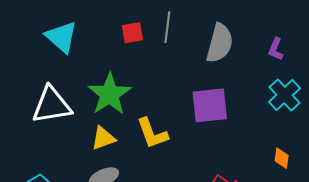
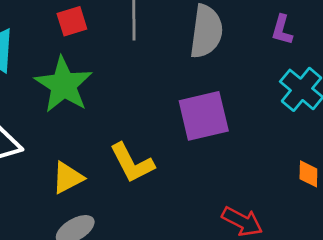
red square: (132, 33) -> (72, 21), moved
green star: (109, 94) -> (64, 85), moved

